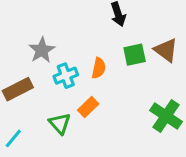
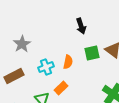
gray star: (42, 50) -> (22, 44), moved

